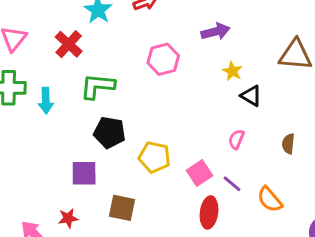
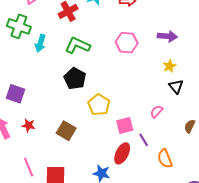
purple square: (84, 173) -> (16, 94), moved

